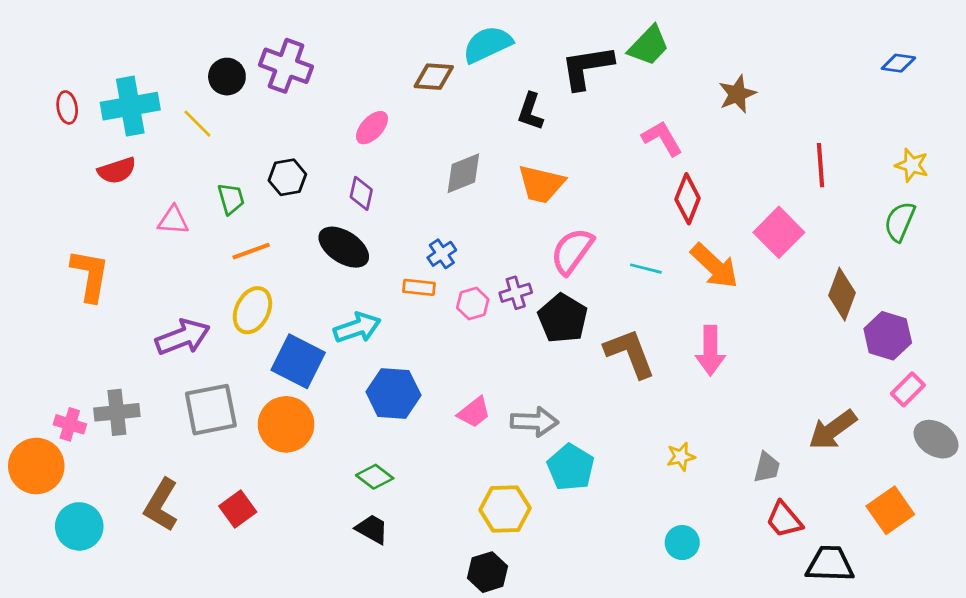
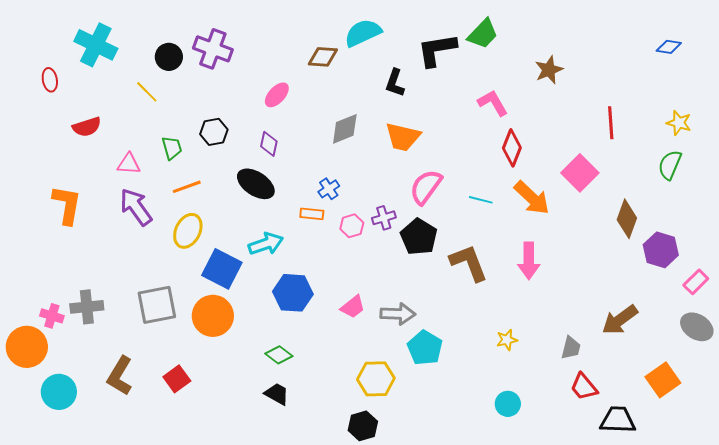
cyan cross: (130, 106) -> (96, 45), moved, turned 36
purple arrow: (183, 337) -> (136, 207), moved, turned -105
pink rectangle: (908, 389) -> (696, 282), moved

